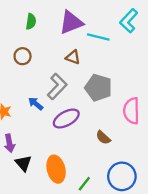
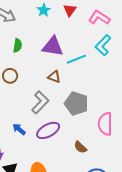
purple triangle: (71, 22) -> (53, 46), turned 30
cyan line: (98, 37) -> (76, 59), turned -36
blue arrow: (36, 104) -> (19, 129), moved

